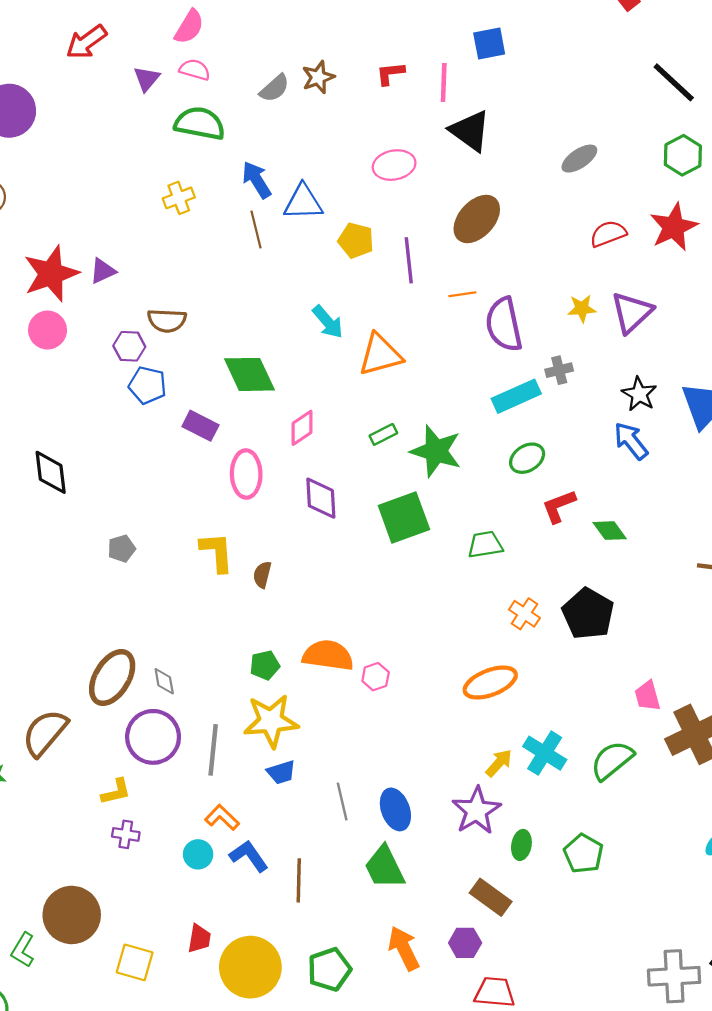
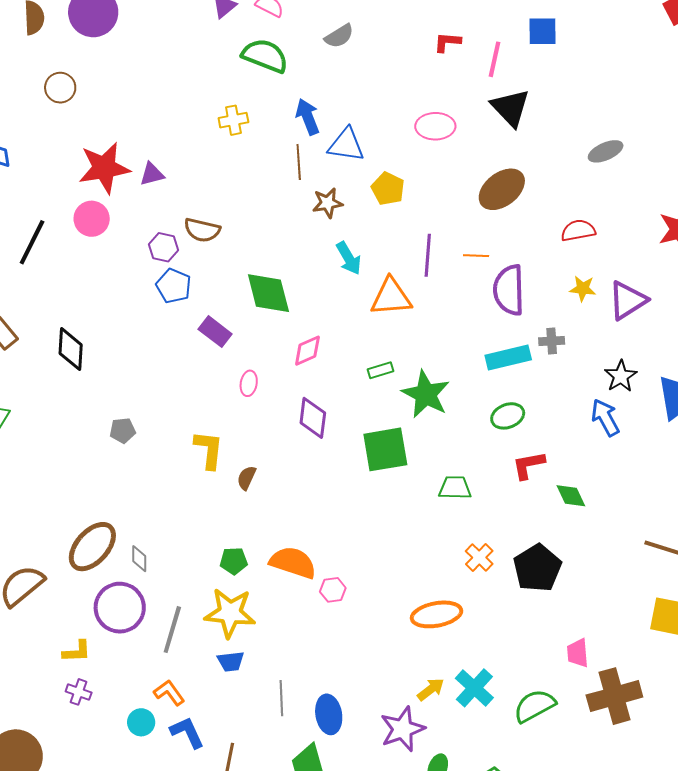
brown star: (318, 77) -> (328, 203), moved
red semicircle: (608, 234) -> (578, 230), moved
purple line: (409, 260) -> (428, 255), moved
pink ellipse: (246, 474) -> (249, 383), size x0.6

